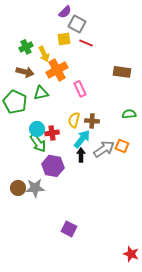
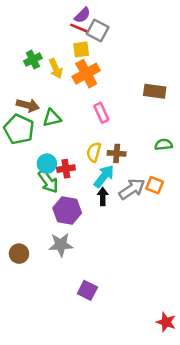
red line: (86, 43) -> (79, 28), moved
orange cross: (57, 70) -> (86, 74), moved
brown arrow: (25, 72) -> (28, 105), moved
brown circle: (18, 188) -> (19, 254), moved
gray star: (35, 188) -> (61, 245), moved

